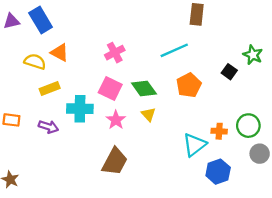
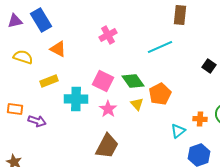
pink cross: (115, 53) -> (108, 35), moved
yellow semicircle: (35, 62) -> (23, 57), moved
orange pentagon: (189, 85) -> (160, 94), moved
purple arrow: (48, 127) -> (37, 121), moved
cyan triangle: (194, 145) -> (178, 131), size x0.7

